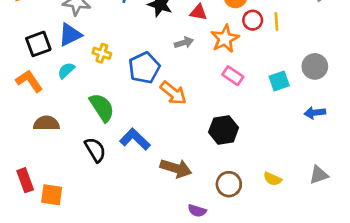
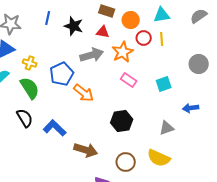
gray arrow: (184, 43) -> (92, 55), size x1.6
gray circle: (315, 66) -> (199, 64), moved
green semicircle: (102, 107) -> (30, 88), moved
black semicircle: (95, 150) -> (25, 118), moved
gray triangle: (319, 175) -> (167, 128), moved
yellow semicircle: (272, 179) -> (159, 158), size x1.6

